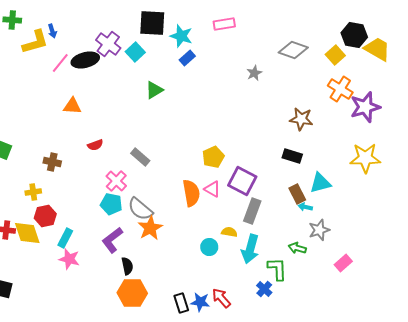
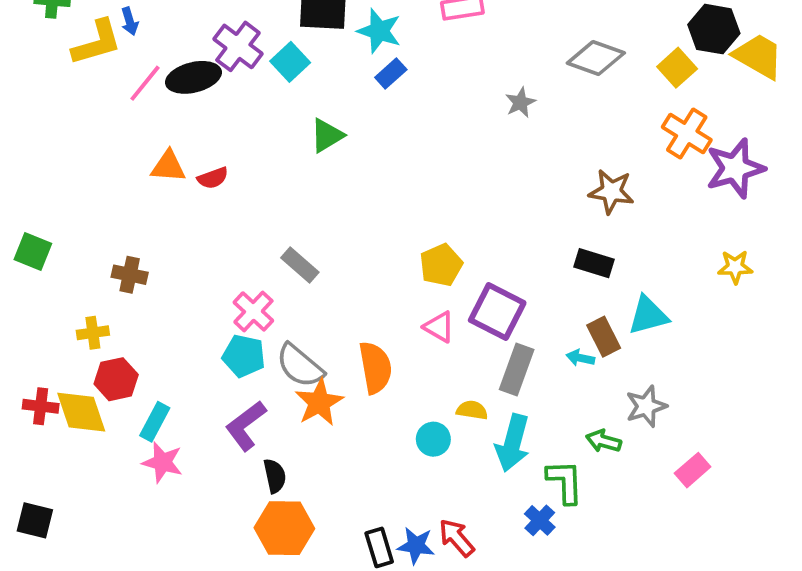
red semicircle: (95, 145) -> (213, 178), moved
yellow star: (365, 158) -> (735, 267), size x0.6
orange semicircle: (191, 193) -> (375, 368), moved
cyan arrow: (305, 207) -> (580, 358), moved

